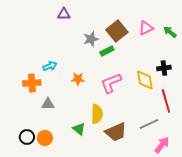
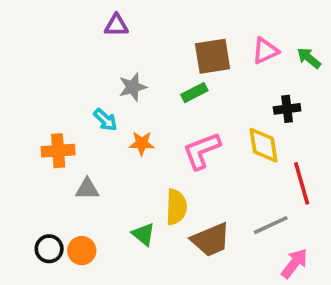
brown square: (117, 31) -> (213, 56), turned 30
gray star: (91, 39) -> (133, 87), moved
cyan arrow: (50, 66) -> (105, 120), moved, turned 64
black cross: (164, 68) -> (287, 109), moved

